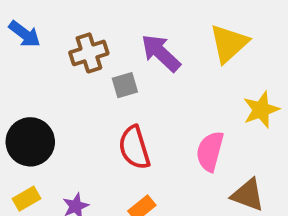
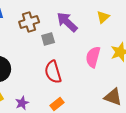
yellow triangle: (229, 43) -> (103, 17), size x0.6
pink semicircle: (210, 151) -> (93, 57), moved

